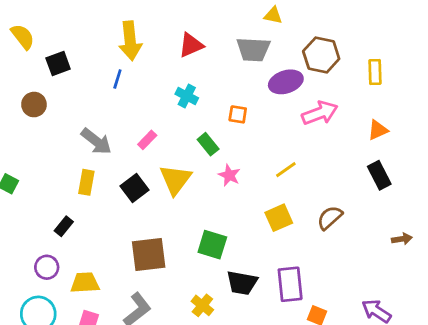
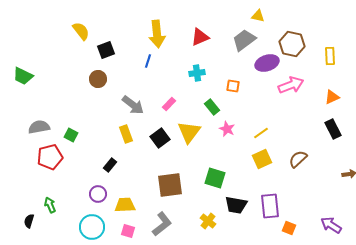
gray trapezoid: (253, 49) -> (244, 40), turned 140
cyan cross: (187, 96) -> (197, 73), turned -35
brown circle: (34, 105) -> (98, 79), moved
yellow line: (286, 170) -> (261, 133), moved
yellow rectangle: (86, 182) -> (126, 134), turned -30

